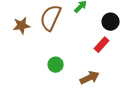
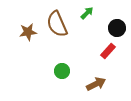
brown semicircle: (51, 18) -> (57, 24), turned -48

